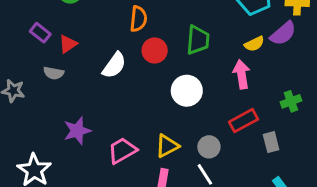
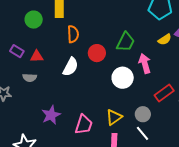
orange semicircle: (138, 19) -> (73, 34), moved
green trapezoid: (198, 40) -> (126, 42), turned 30
red triangle: (68, 44) -> (37, 56), turned 40
pink arrow: (242, 74) -> (145, 63), moved
pink trapezoid: (122, 151) -> (84, 125), turned 145

